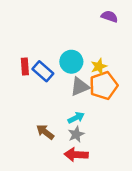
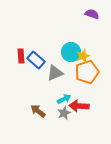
cyan circle: (71, 62) -> (71, 52), moved
gray triangle: (80, 87) -> (55, 73), moved
red arrow: (76, 155) -> (79, 106), moved

